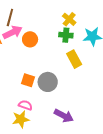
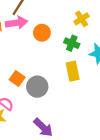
yellow cross: (69, 19) -> (82, 19), moved
orange circle: (30, 39) -> (42, 33), moved

